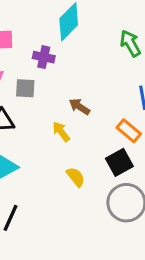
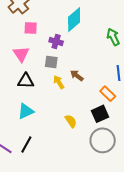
gray square: (25, 88) -> (51, 62), moved
yellow arrow: (61, 132) -> (59, 82), moved

